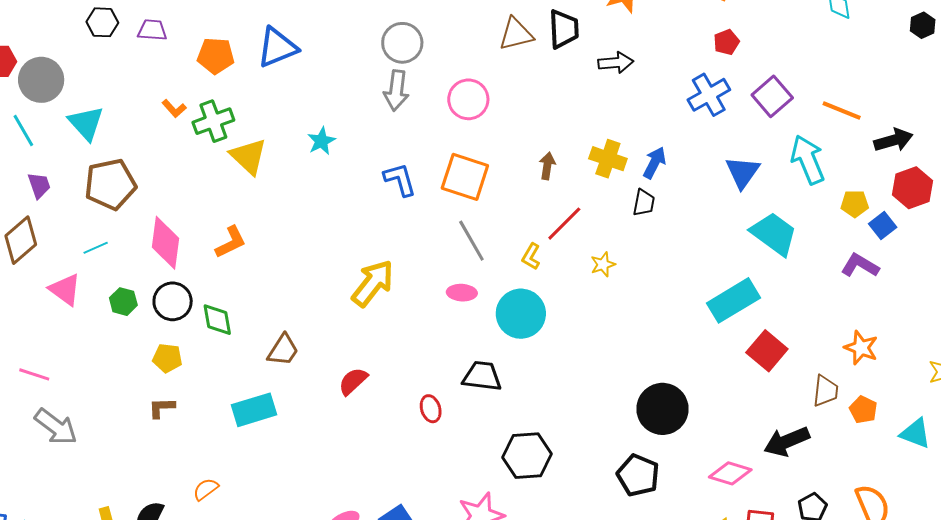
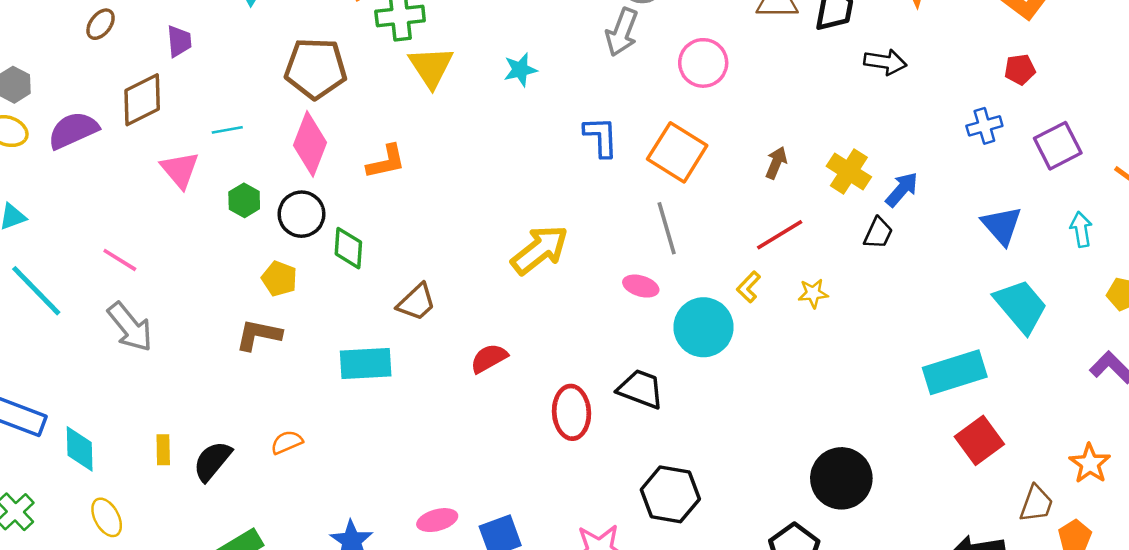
blue cross: (709, 95) -> (984, 126), size x0.7
cyan arrow: (808, 160) -> (1081, 229), size x0.6
blue triangle: (743, 172) -> (1002, 226), turned -30
brown pentagon: (110, 184) -> (316, 68), moved
yellow L-shape: (531, 257) -> (749, 287), moved
brown L-shape: (162, 408) -> (259, 335), size x1.4
red ellipse: (431, 409) -> (572, 412), size x1.6

